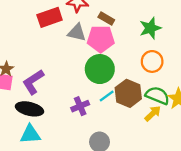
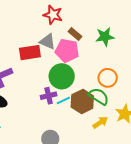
red rectangle: (50, 17) -> (30, 53), moved
green star: (150, 28) -> (105, 37), moved
green semicircle: (157, 96) -> (99, 96), moved
purple cross: (80, 106) -> (49, 96), moved

